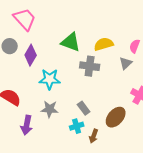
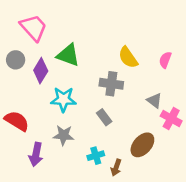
green triangle: (71, 42) -> (68, 55), moved
yellow semicircle: (104, 44) -> (128, 57), turned -108
gray triangle: (126, 63) -> (154, 101), moved, turned -40
gray rectangle: (84, 108) -> (104, 117), moved

